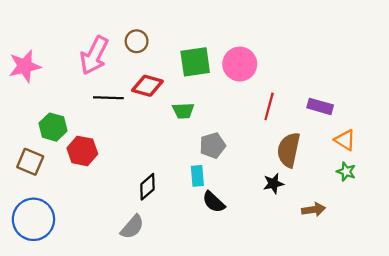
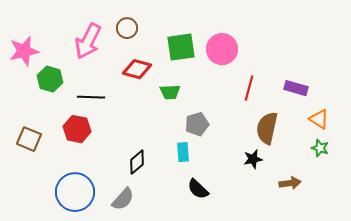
black line: (108, 98) -> (91, 97), moved
green hexagon: (53, 127) -> (50, 79), moved
black semicircle: (214, 202) -> (198, 189), moved
blue circle: (33, 219) -> (75, 192), moved

